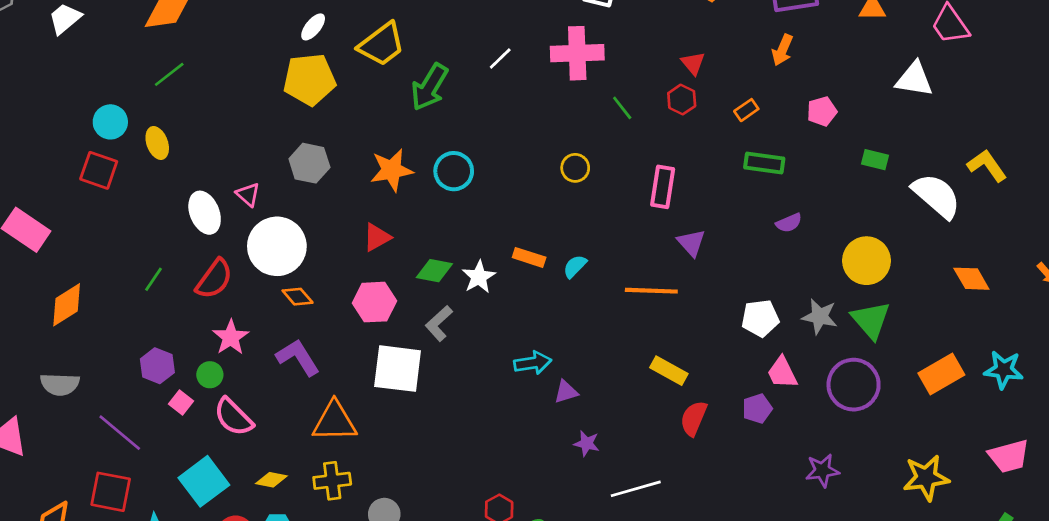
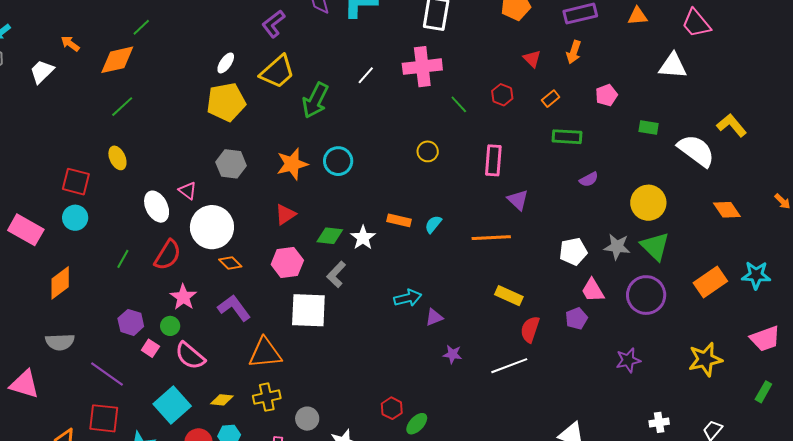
red triangle: (693, 63) -> (532, 59), moved
cyan circle: (110, 122) -> (75, 218), moved
white line: (636, 489) -> (509, 366), moved

